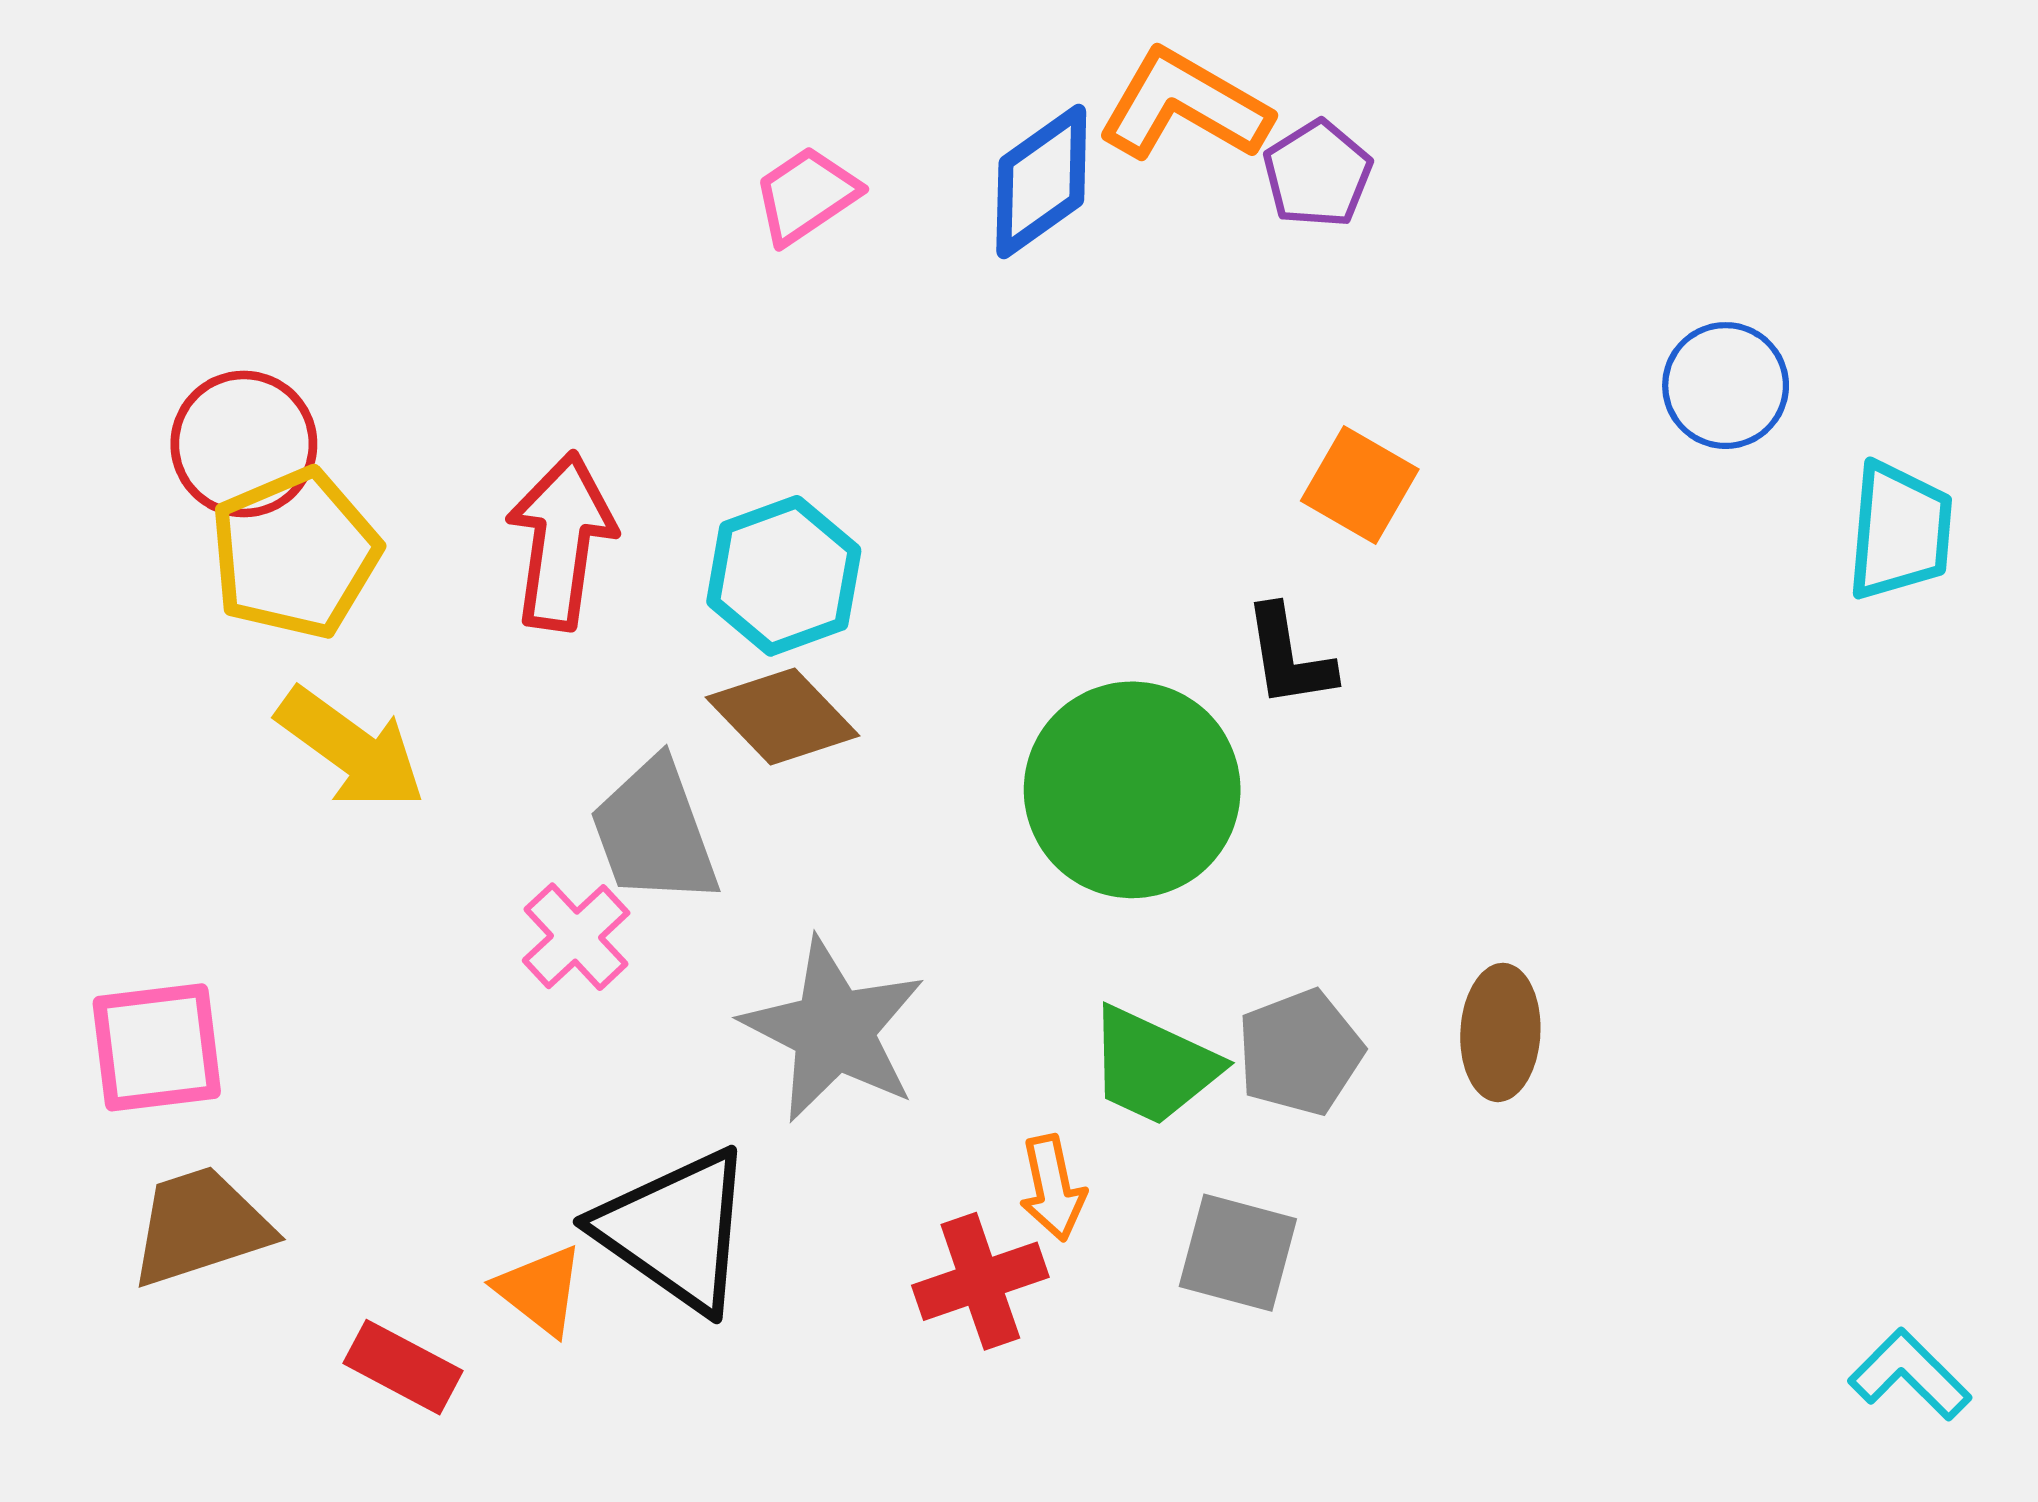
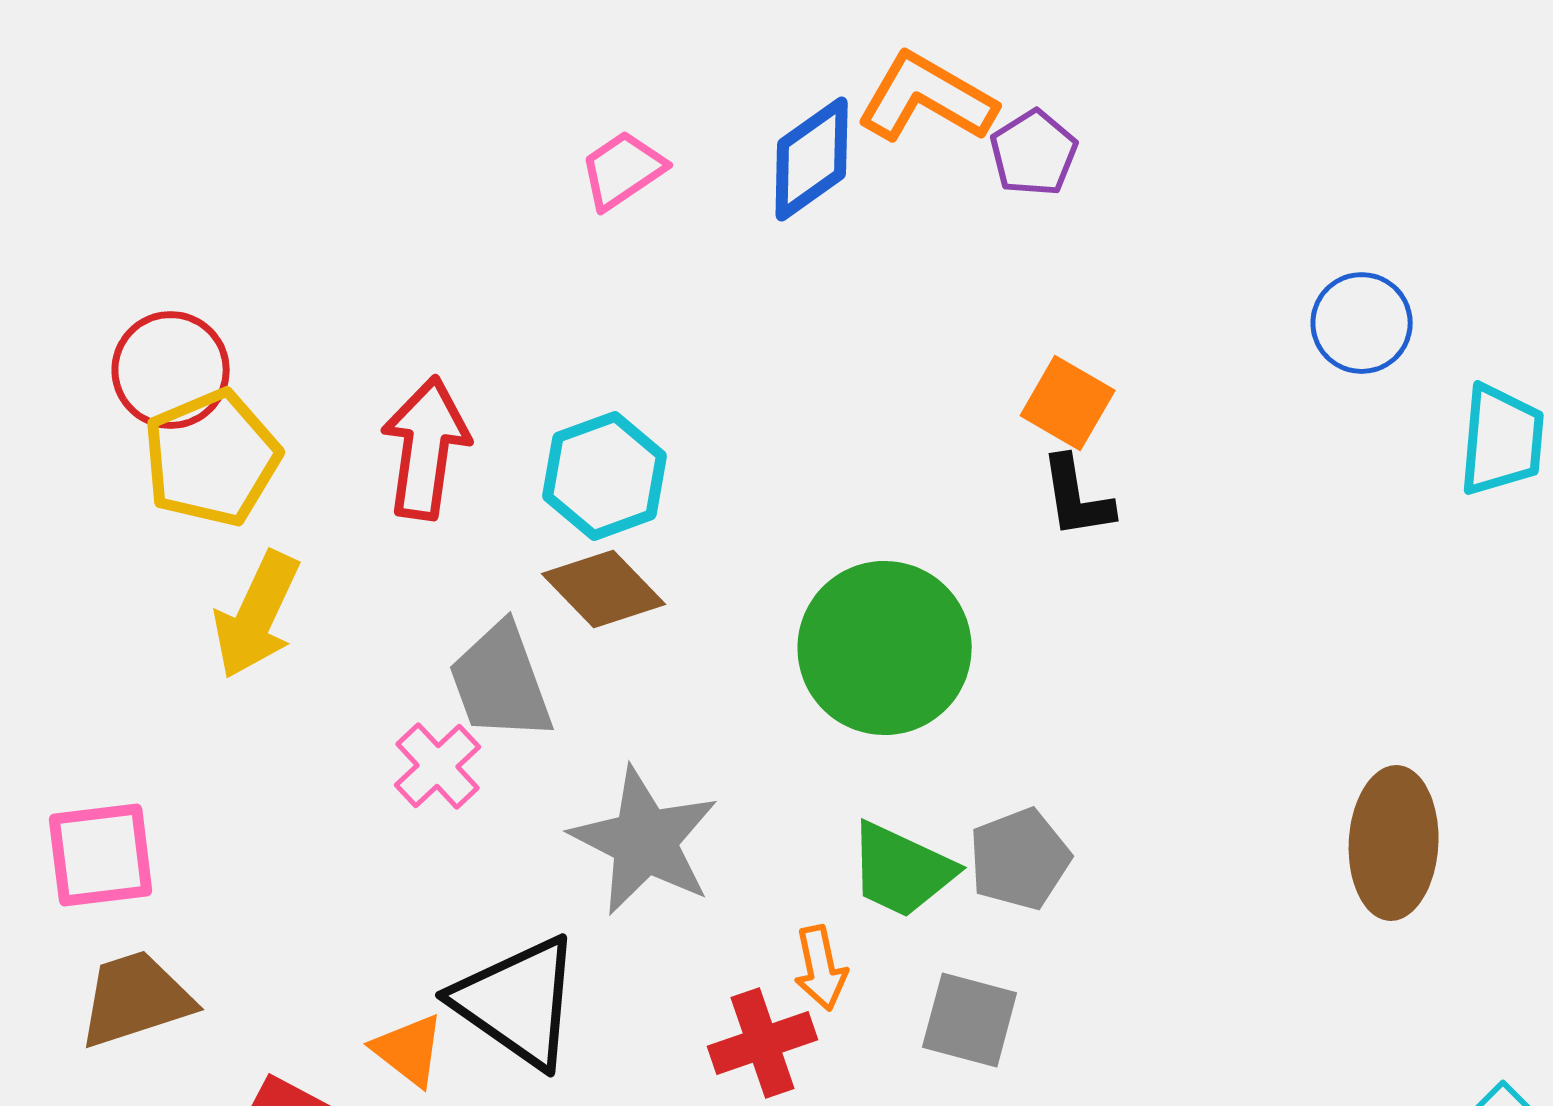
black L-shape: (1289, 657) -> (1077, 497), moved
yellow arrow: (351, 749) -> (257, 615), turned 79
brown ellipse: (1500, 1032) -> (1394, 843), moved, size x1.4

